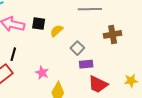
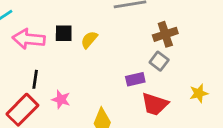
gray square: (77, 48) -> (159, 61), moved
pink star: (42, 73) -> (61, 99), moved

